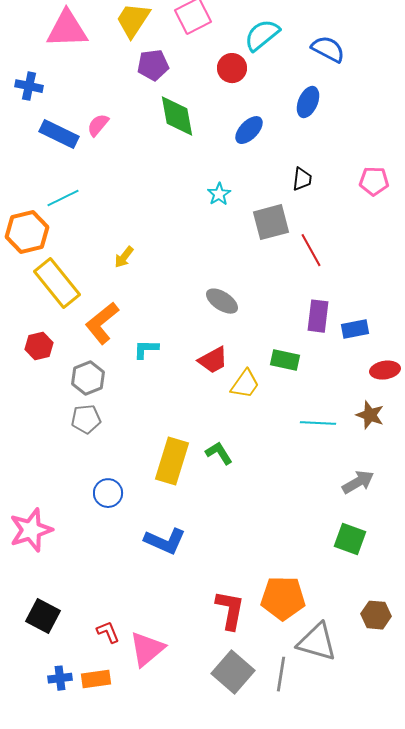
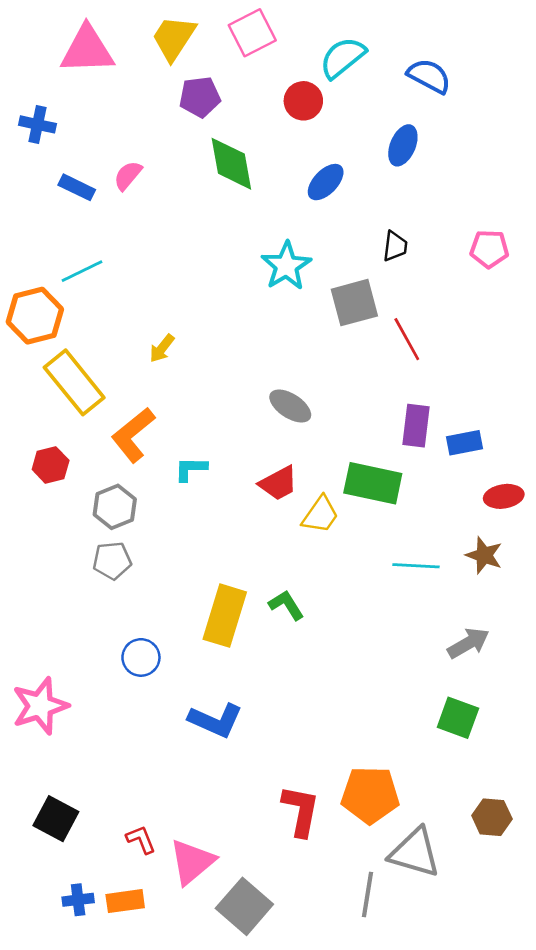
blue rectangle: (59, 134) -> (77, 187), size x0.7
cyan star: (219, 194) -> (286, 266), size x1.6
green rectangle: (285, 360) -> (373, 483), size x1.5
gray square: (233, 672) -> (244, 906), moved

